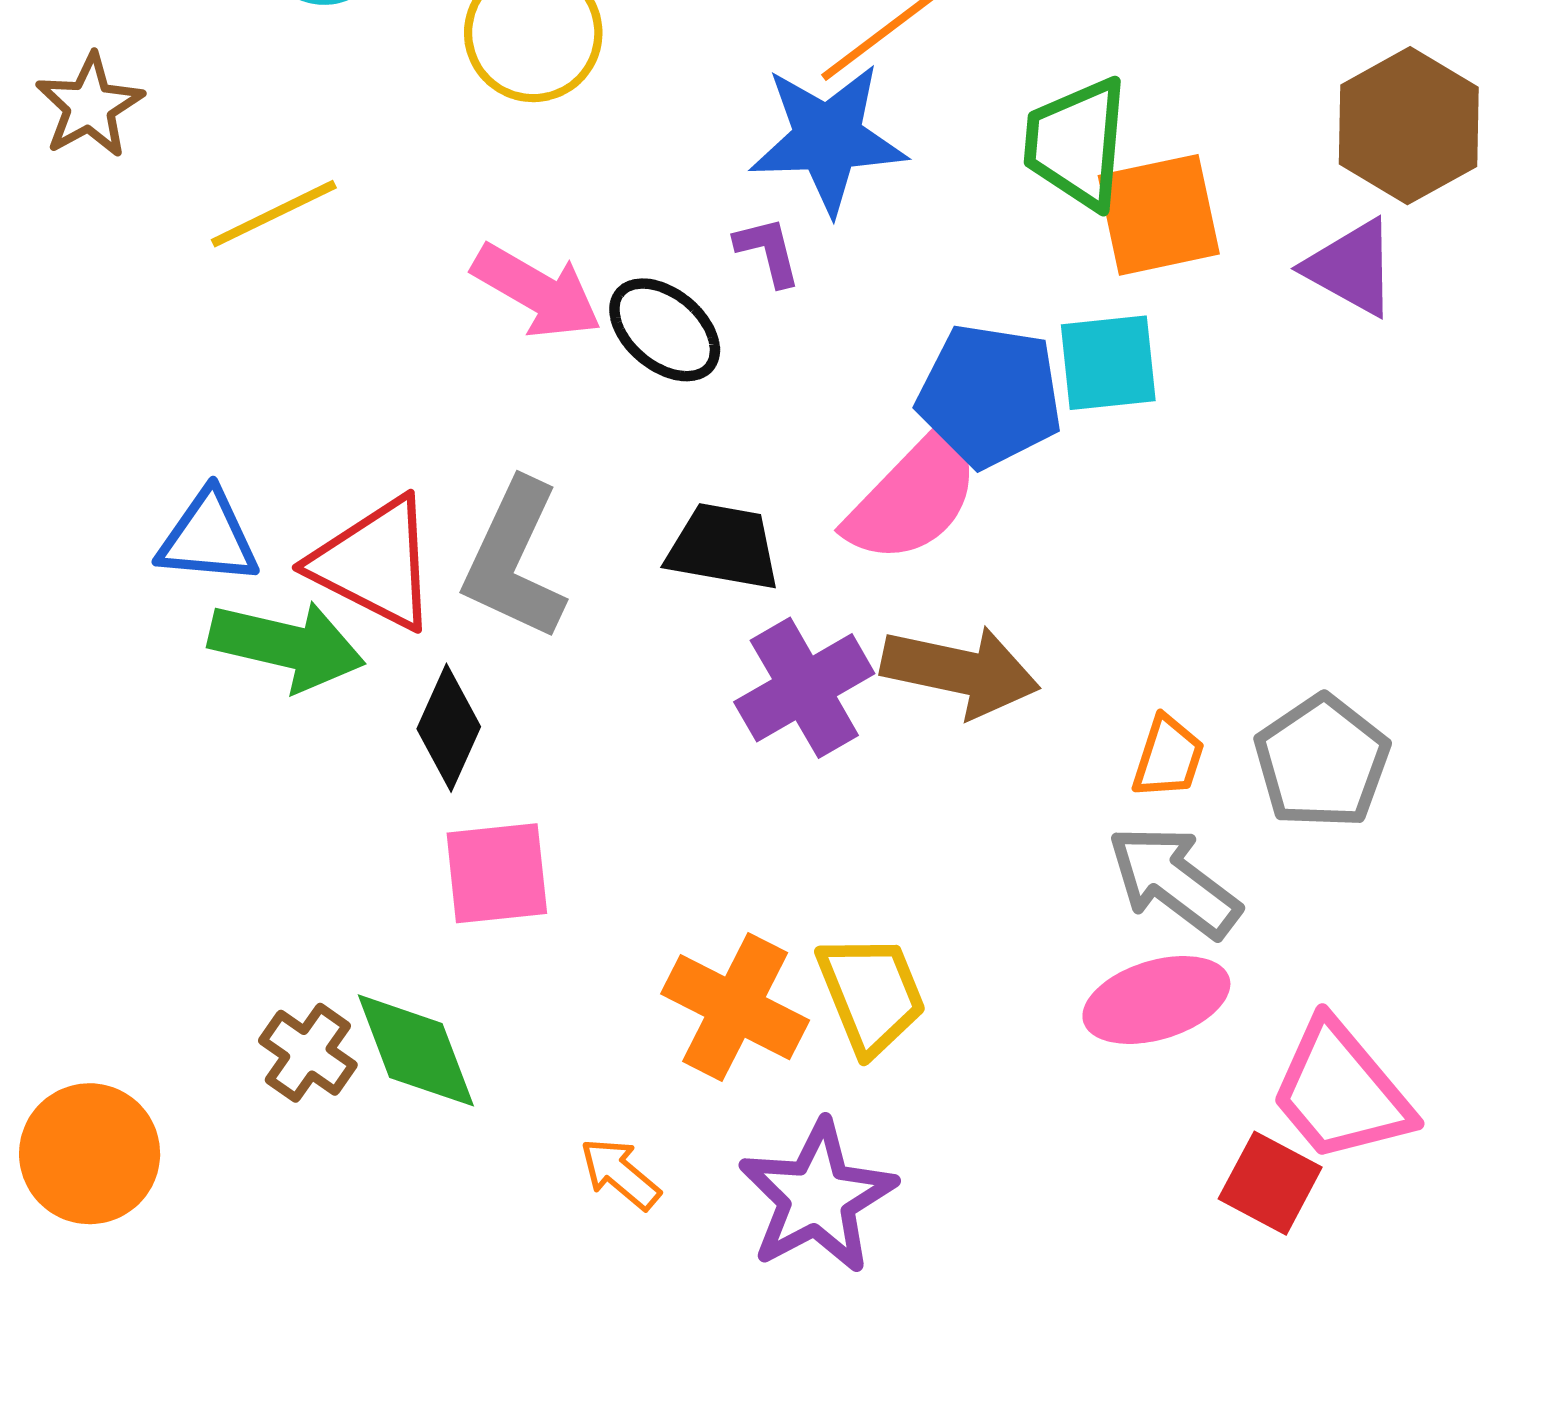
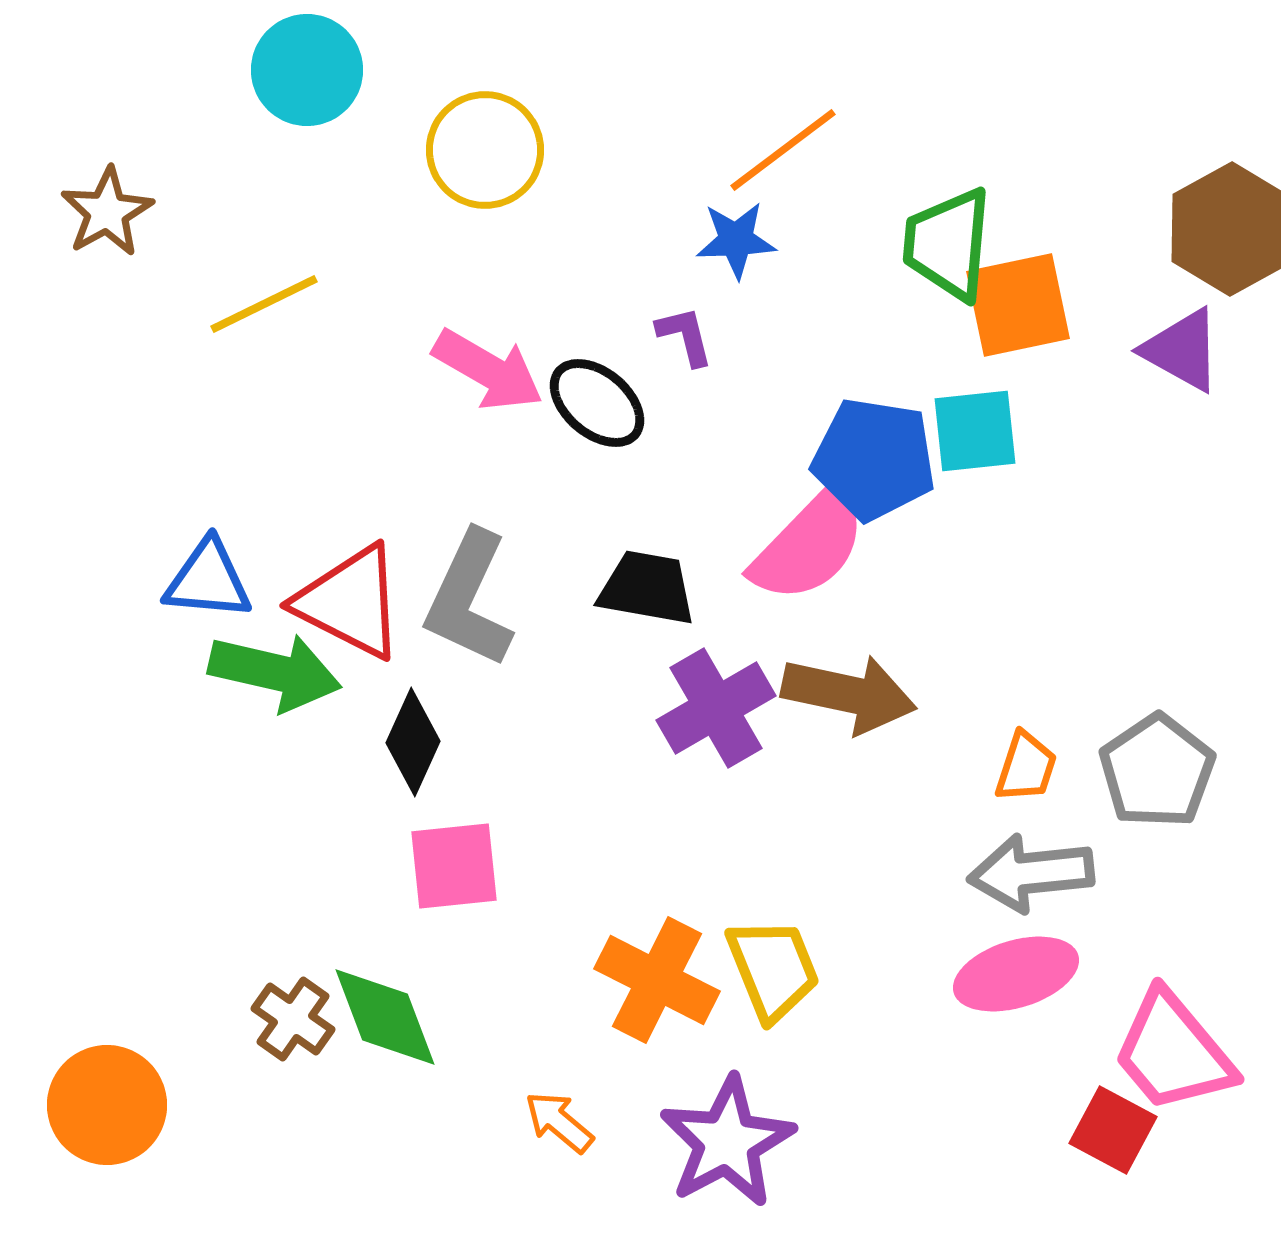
blue star: (828, 139) -> (736, 240), size x0.6
gray arrow: (1174, 881) -> (1031, 873), turned -43

